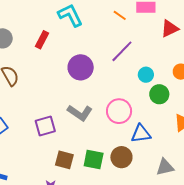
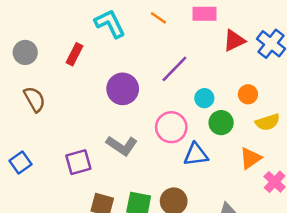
orange line: (120, 15) -> (158, 18), moved
pink circle: (119, 111) -> (171, 127), moved
blue triangle: (141, 134) -> (196, 155), moved

